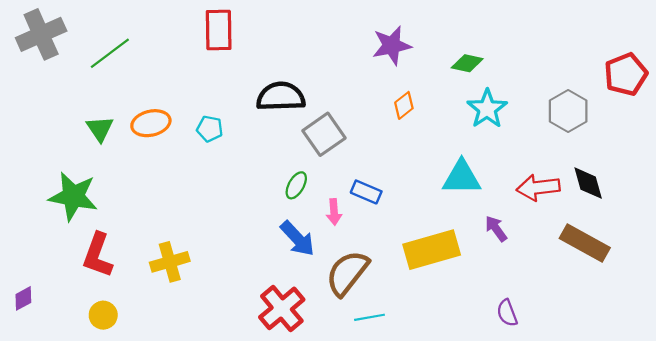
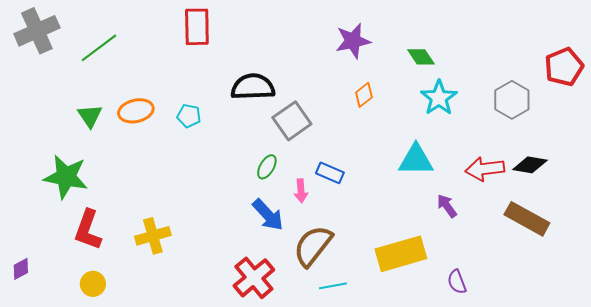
green diamond: (467, 63) -> (421, 57), turned 44
black diamond: (588, 183) -> (530, 165), turned -64
yellow rectangle: (432, 250) -> (401, 254), moved

